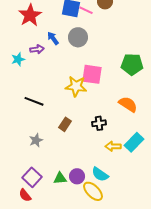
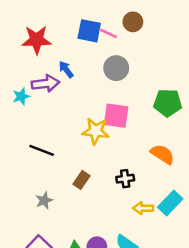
red star: (30, 15) -> (37, 40), turned 30
gray circle: (78, 37) -> (116, 68), moved
purple arrow: (37, 49) -> (45, 84), size x1.5

